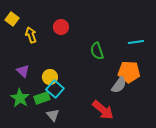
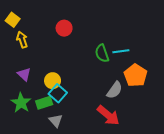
yellow arrow: (31, 35) -> (22, 40), moved
cyan line: (136, 42) -> (121, 51), moved
orange pentagon: (129, 72) -> (136, 75), turned 30
gray semicircle: (119, 85) -> (115, 90), moved

